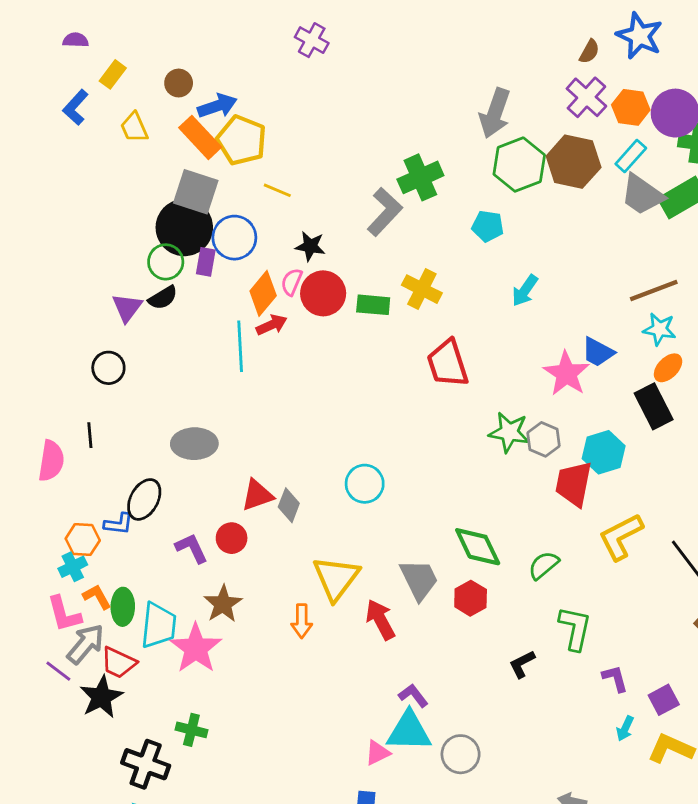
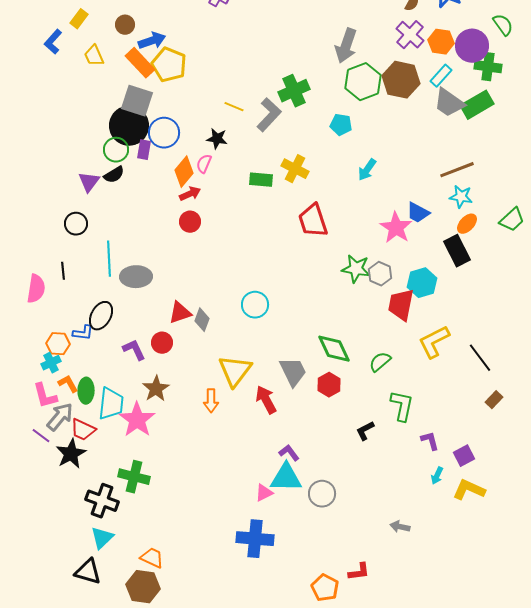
yellow line: (277, 190) -> (234, 107), moved
red circle: (323, 293) -> (190, 222), moved, size x0.7
cyan line: (240, 346) -> (109, 259), moved
green cross: (191, 730) -> (134, 477), size x1.4

